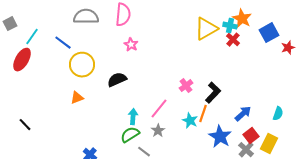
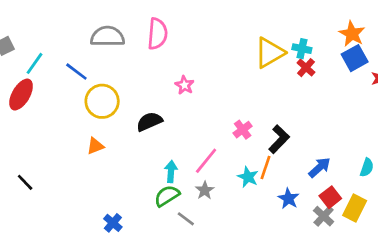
orange star: (242, 19) -> (352, 34), moved
pink star: (131, 45) -> (184, 85), moved
blue star: (220, 137) -> (288, 199), size x0.7

